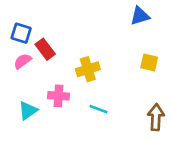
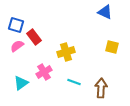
blue triangle: (140, 16) -> (105, 12), turned 42
pink cross: (58, 96) -> (44, 72), turned -35
brown arrow: (156, 117) -> (101, 88), moved

